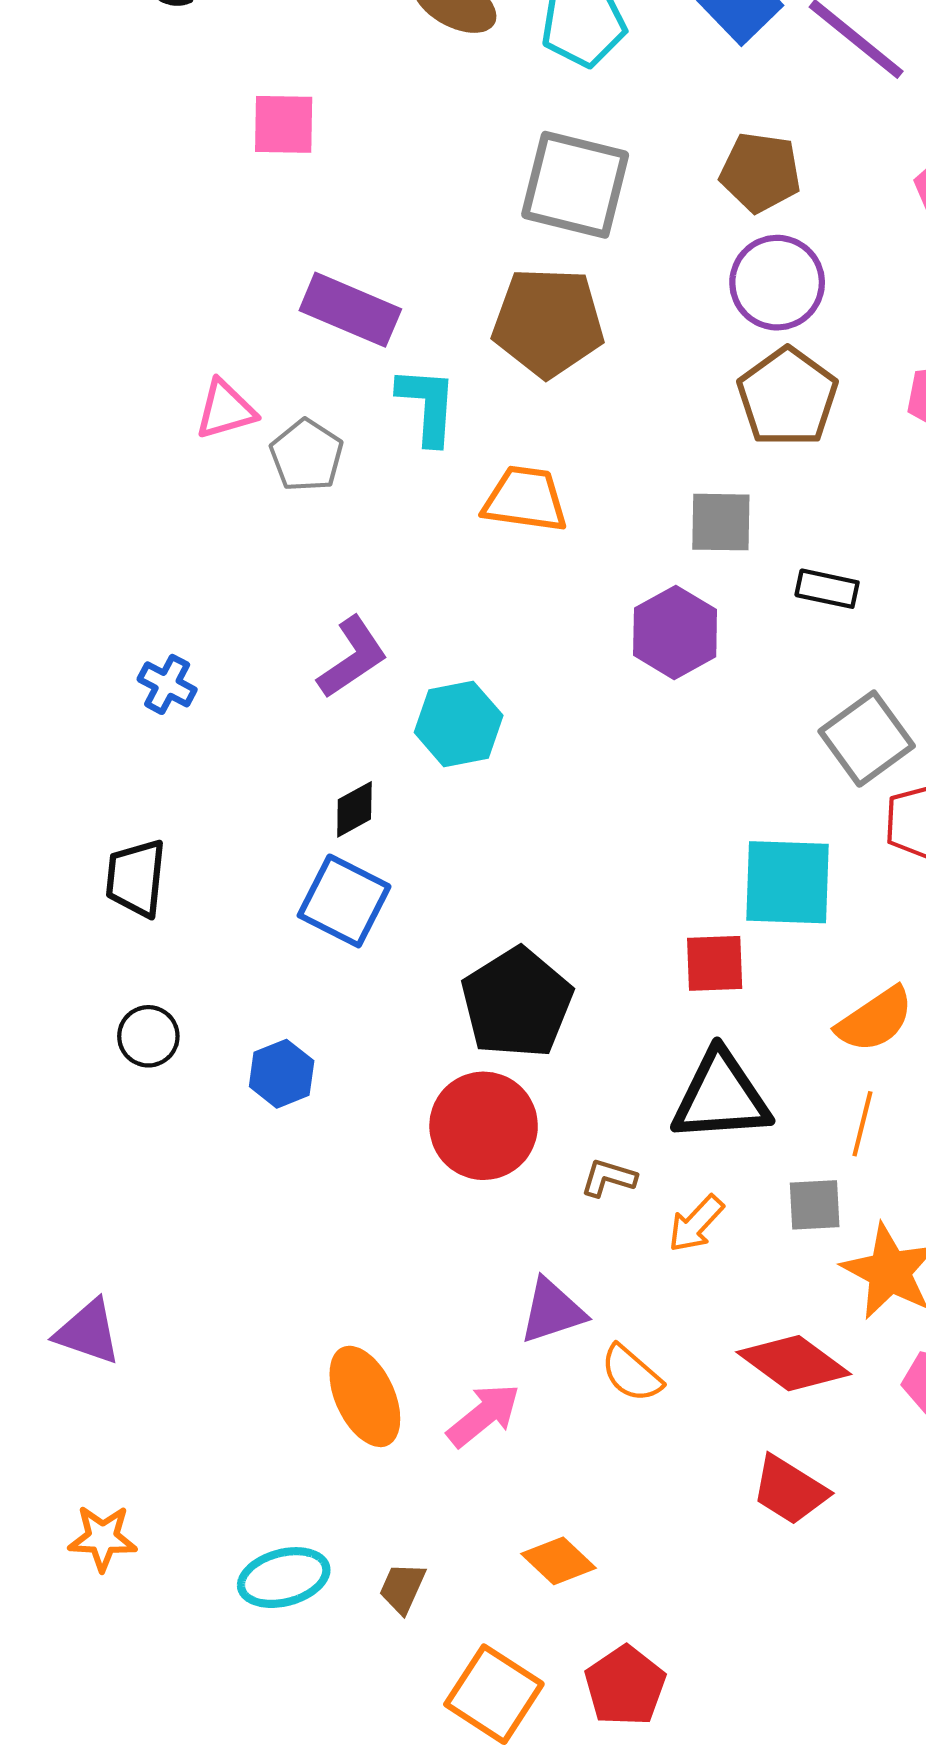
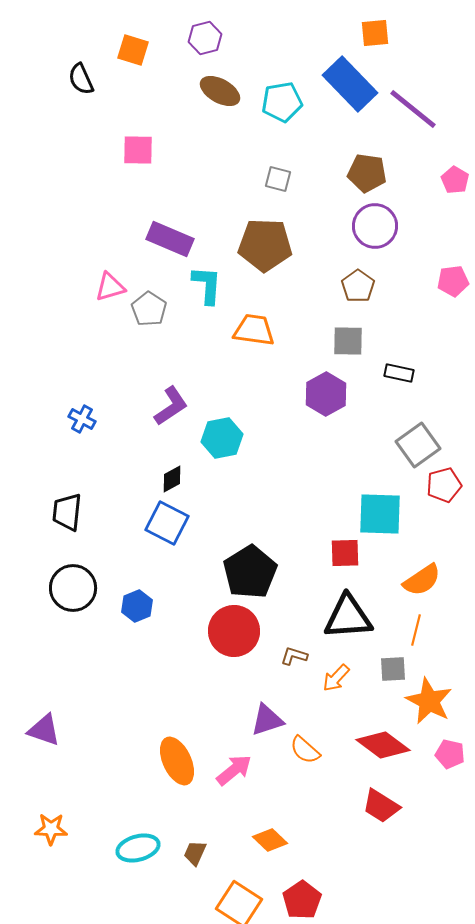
gray square: (575, 185) -> (278, 179), size x0.5
brown pentagon: (788, 397) -> (358, 286), moved, size x0.7
black circle: (148, 1036) -> (73, 588), size x1.6

